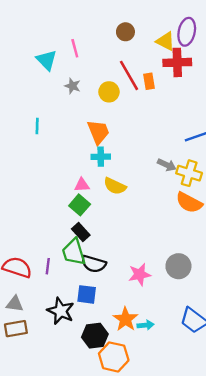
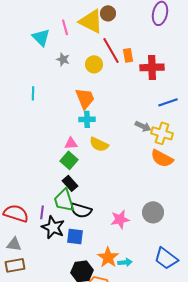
yellow triangle: (166, 41) -> (91, 21), moved, size x1.5
red cross: (177, 62) -> (152, 67), moved
black star: (61, 311) -> (53, 227), moved

